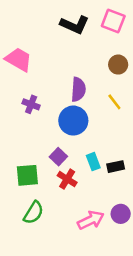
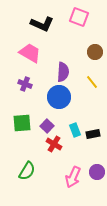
pink square: (113, 21) -> (79, 17), moved
black L-shape: (75, 25) -> (42, 24), moved
pink trapezoid: (19, 60) -> (30, 53), moved
green square: (27, 175) -> (22, 123), moved
pink arrow: (91, 220) -> (73, 177), turned 140

